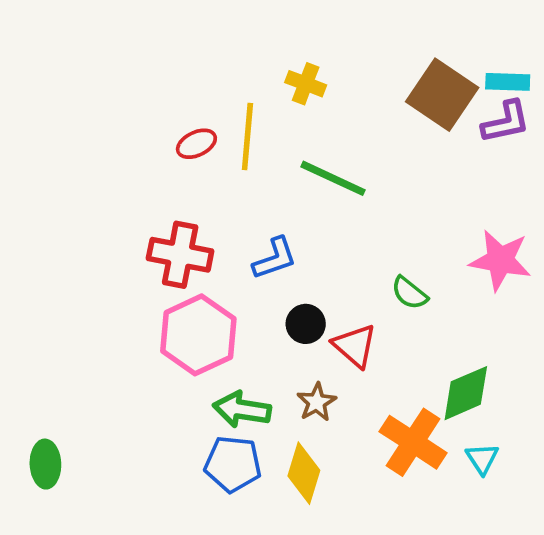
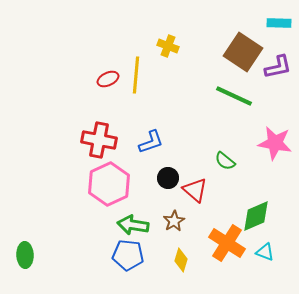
cyan rectangle: (508, 82) -> (279, 23), moved
green line: (333, 178) -> (234, 96), moved
cyan triangle: (482, 459) -> (265, 252), turned -36
yellow diamond: (304, 473) -> (181, 260), moved, size x0.7

